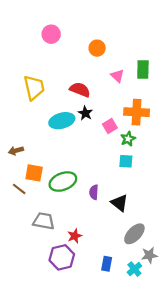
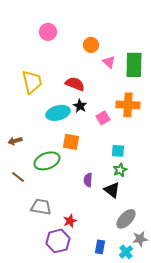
green rectangle: (143, 69) -> (134, 65), size x1.4
pink triangle: (117, 76) -> (109, 62), moved
green star: (128, 139) -> (120, 170), moved
orange square: (34, 173) -> (71, 142), moved
green ellipse: (63, 182) -> (47, 161), moved

